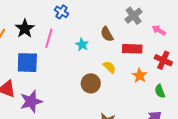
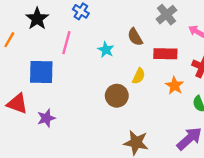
black star: (25, 29) -> (37, 19), moved
yellow semicircle: (109, 67) -> (139, 76), turned 72
purple star: (31, 101) -> (46, 118), size x0.7

